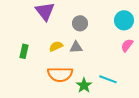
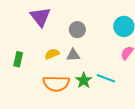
cyan line: (108, 79) -> (106, 78), moved
green star: (84, 85) -> (84, 80), moved

